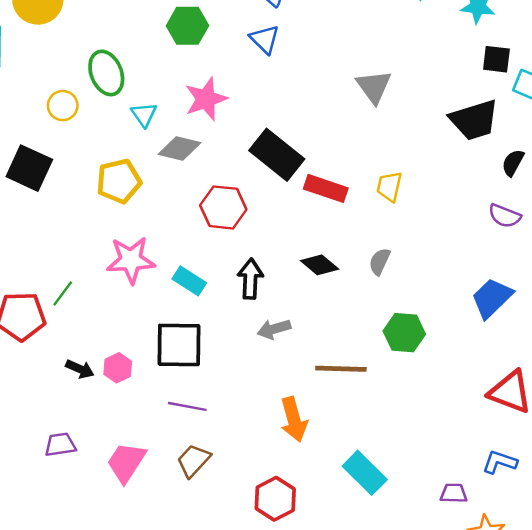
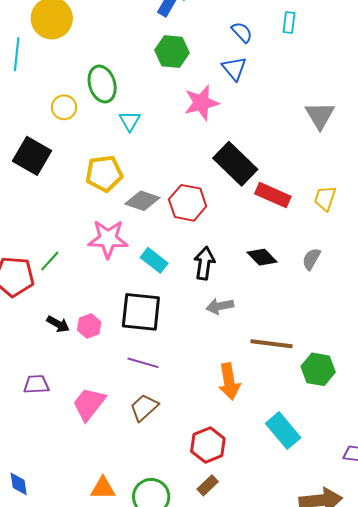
pink star: (206, 99) -> (201, 103), moved
gray diamond: (179, 148) -> (142, 201), moved
green hexagon: (404, 333) -> (318, 369), moved

